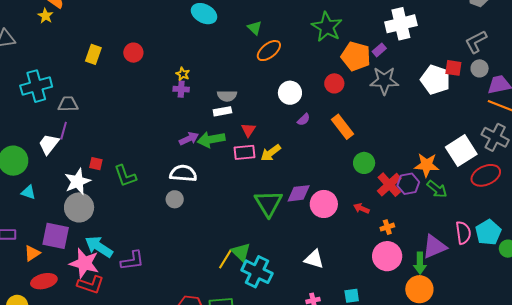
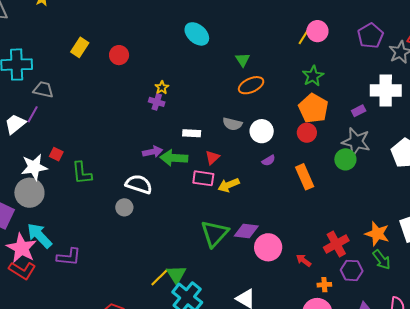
green star: (327, 27) -> (313, 76), size x0.7
orange pentagon: (356, 56) -> (313, 108), moved
gray semicircle: (227, 96) -> (232, 124), moved
green circle: (364, 163) -> (345, 159), moved
purple hexagon: (408, 184) -> (352, 270), moved

